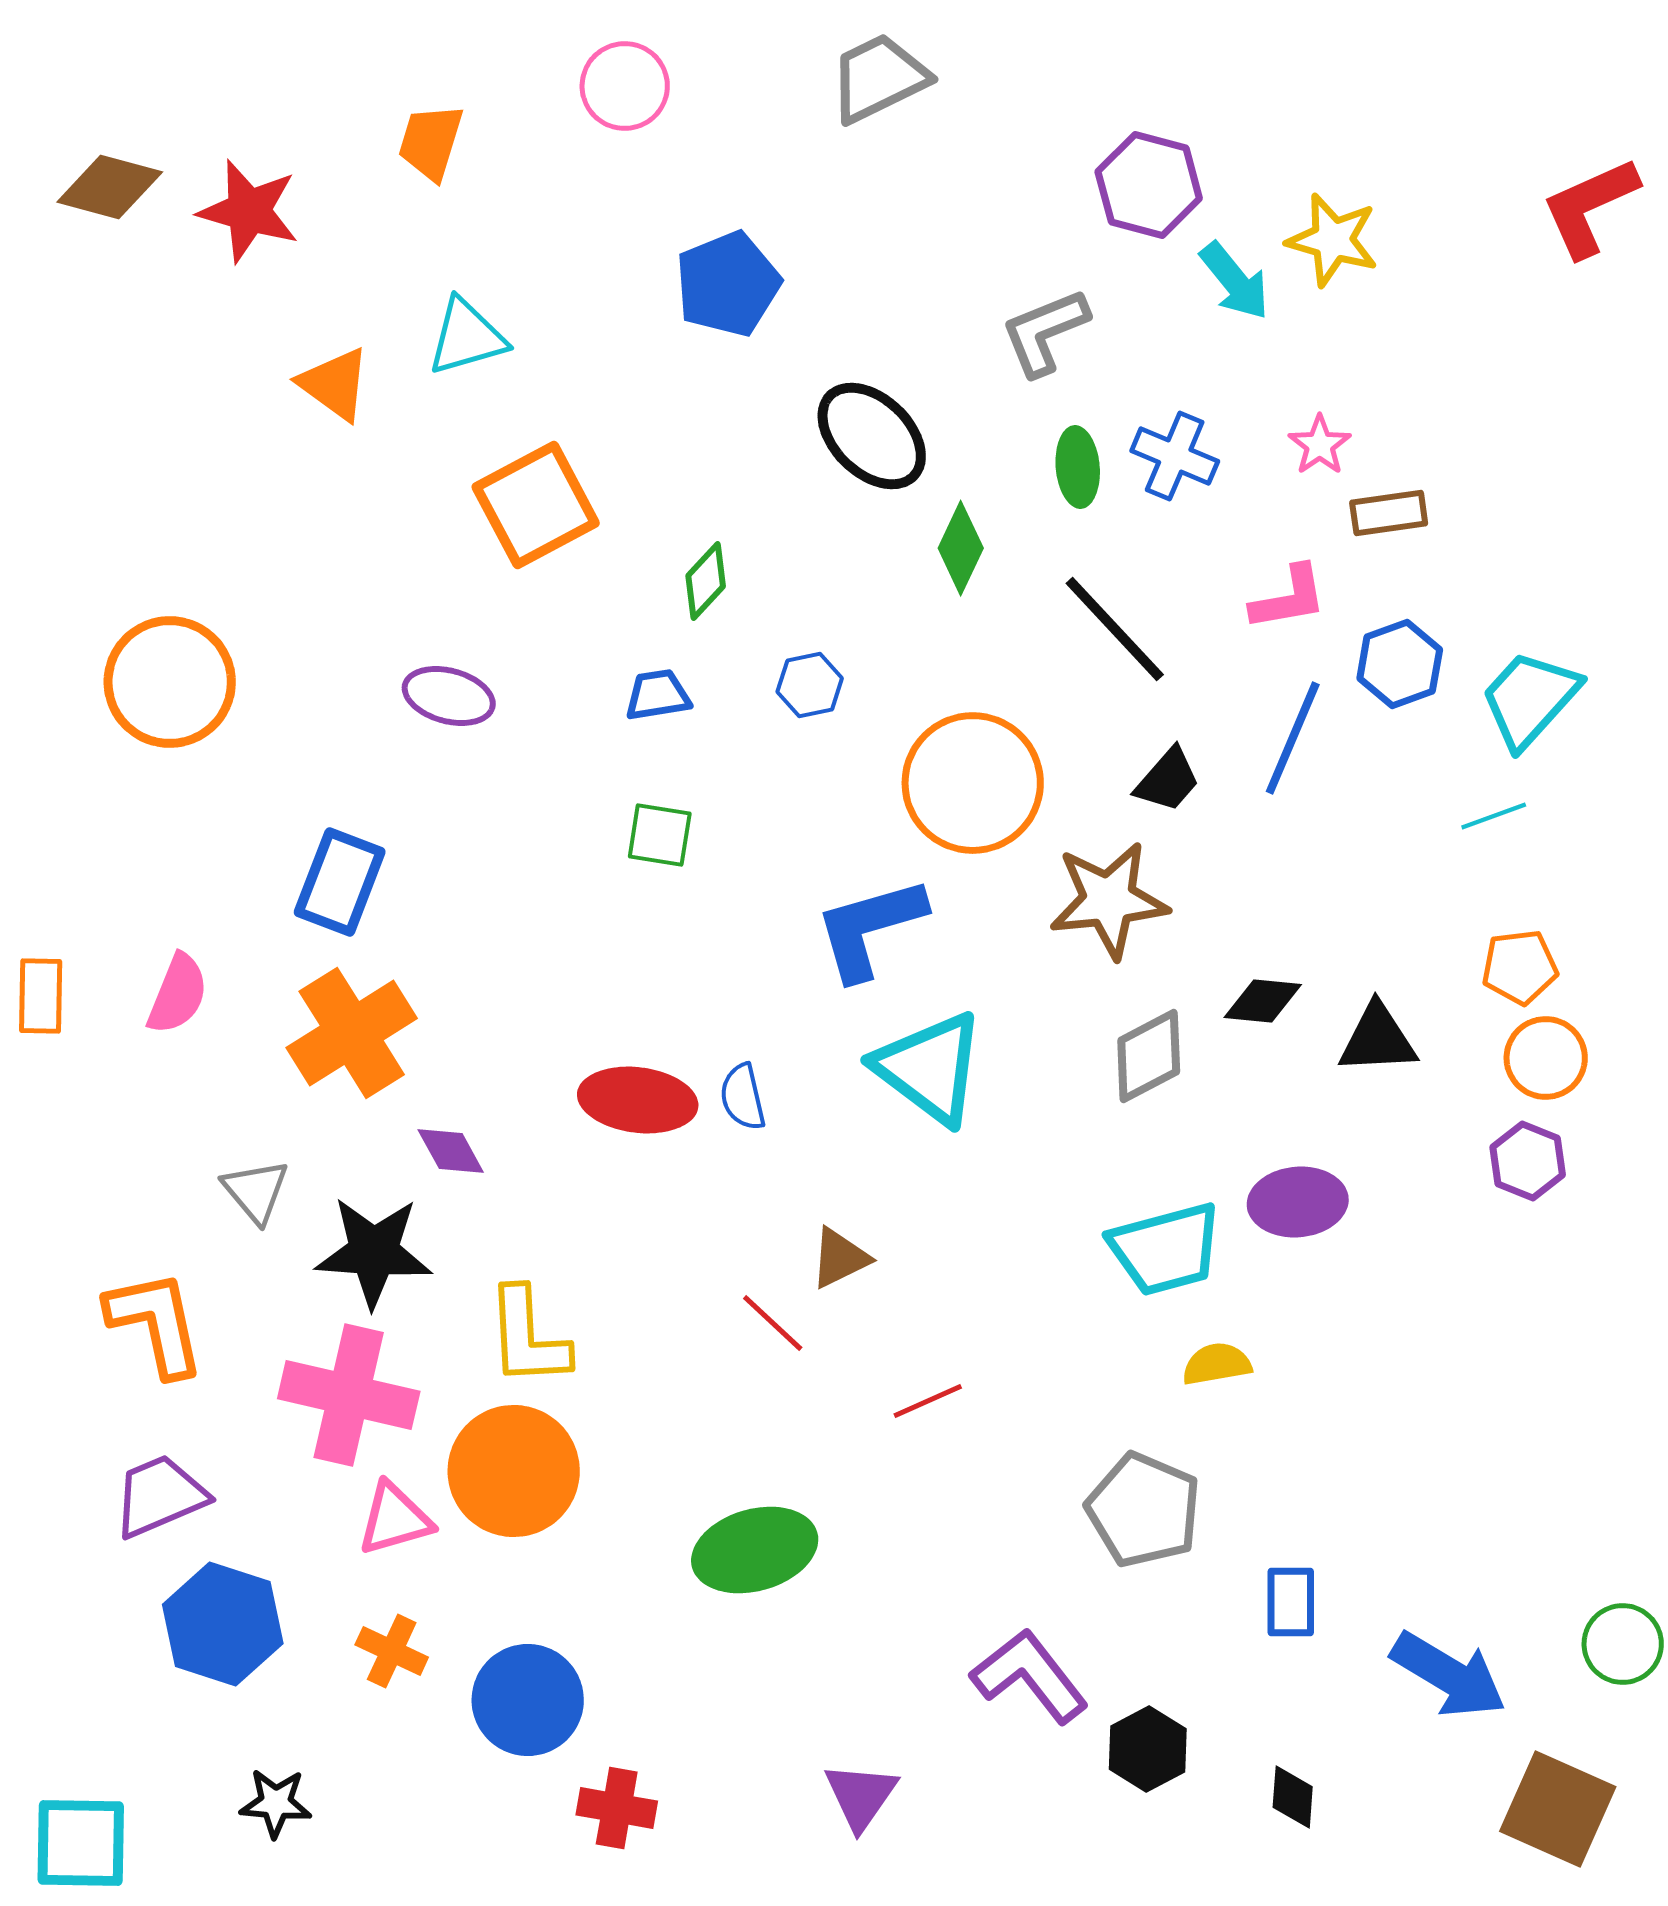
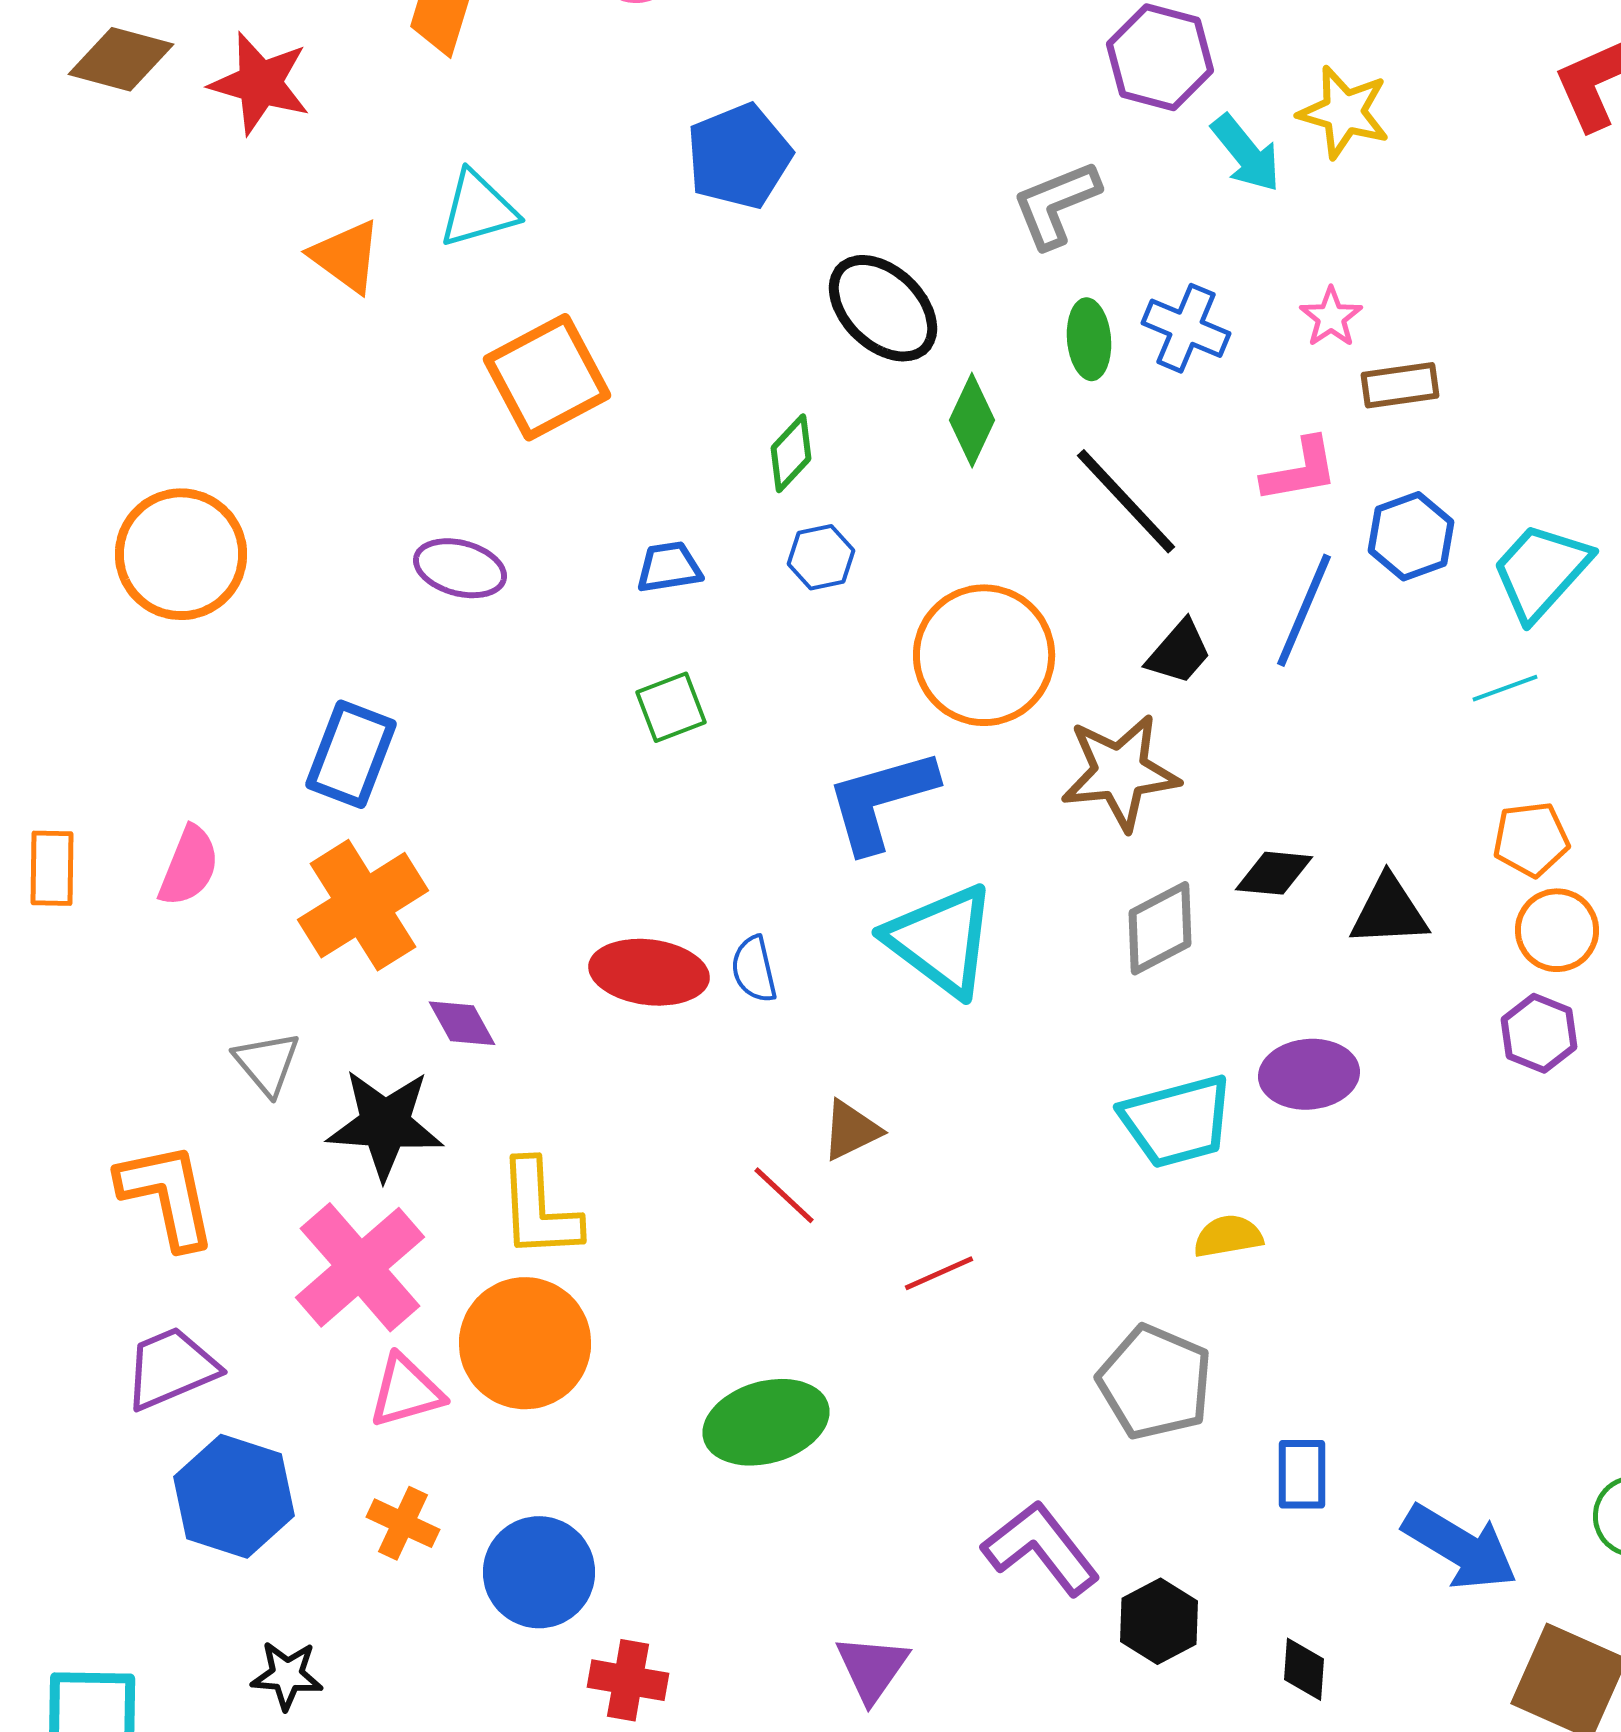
green diamond: (706, 581) -> (791, 453), moved
green square: (660, 835) -> (671, 707), turned -30
pink cross: (349, 1395) -> (360, 1267), turned 36

